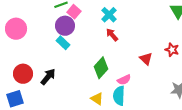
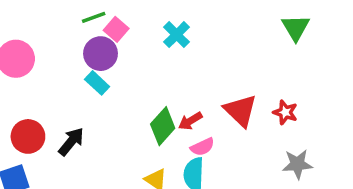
red arrow: (112, 35) -> (190, 121), moved, turned -80
red star: (172, 50) -> (285, 112), moved
red triangle: (146, 59) -> (240, 111), size x1.5

